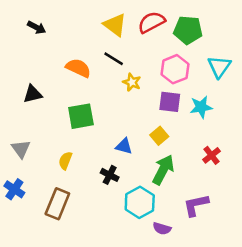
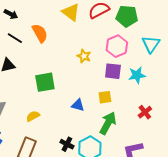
black line: (114, 59) -> (15, 38), moved
orange semicircle: (78, 68) -> (40, 33), moved, turned 36
yellow square: (159, 136) -> (105, 97), turned 32
yellow semicircle: (65, 161) -> (33, 116), turned 40
black cross: (110, 175) -> (67, 144), moved

